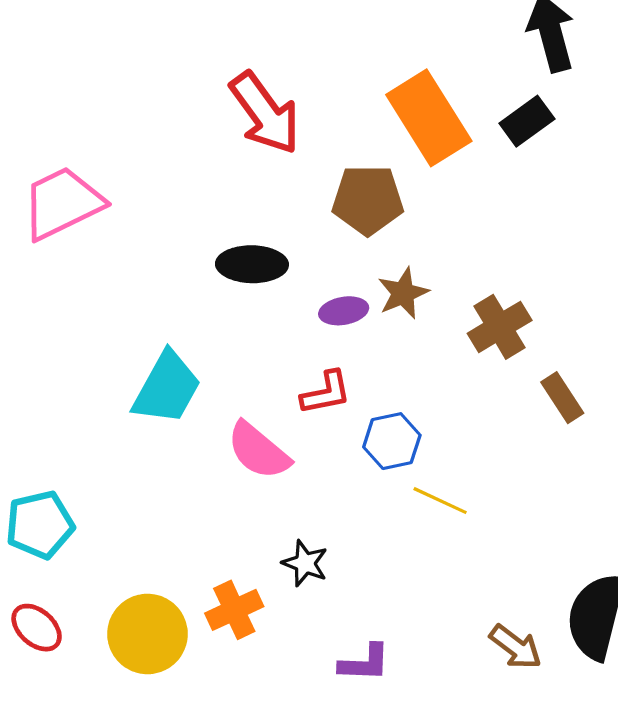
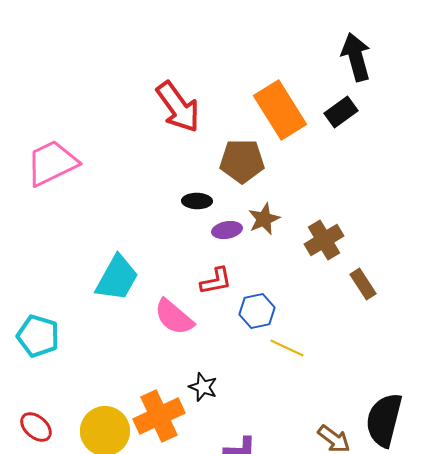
black ellipse: (252, 264) -> (197, 201), moved, size x0.7
cyan pentagon: (40, 525) -> (38, 336), moved, turned 30
orange cross: (234, 610) -> (159, 416), size x1.4

